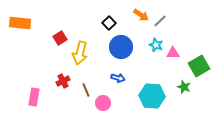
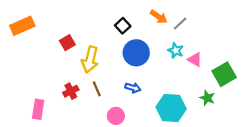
orange rectangle: (20, 23) -> (22, 26), turned -30
pink triangle: (173, 53) -> (195, 60), turned 32
brown line: (86, 90) -> (97, 89), moved

